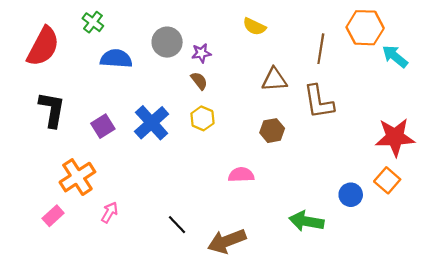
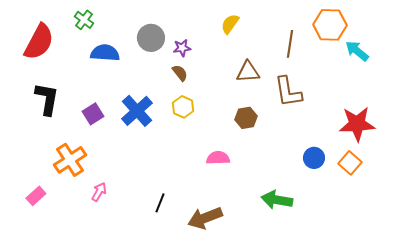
yellow semicircle: (254, 27) -> (230, 24), turned 100
blue circle: (351, 195) -> (314, 158), moved
pink rectangle: (53, 216) -> (36, 196), moved
black line: (177, 225) -> (160, 203), turned 66

